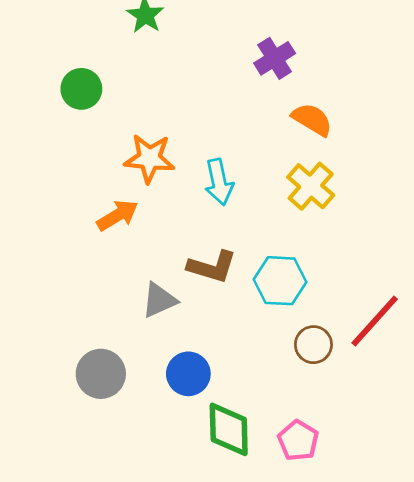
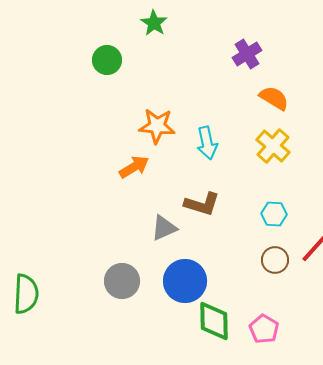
green circle: (81, 89) -> (107, 60), moved
cyan hexagon: (280, 281) -> (274, 214), moved, size x0.7
blue circle: (188, 374) -> (185, 281), size x1.4

